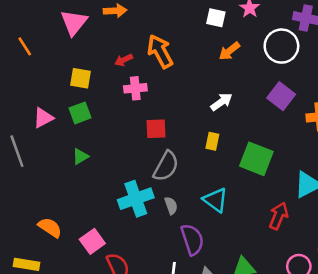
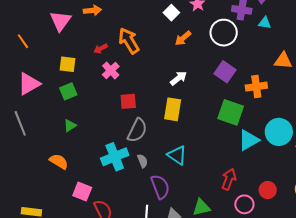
white square: (216, 18) -> (171, 13), turned 35
pink cross: (135, 88) -> (111, 70), turned -36
pink triangle: (43, 118) -> (29, 84), moved, size x1.4
yellow rectangle: (212, 141) -> (173, 109), size x1.6
green square: (256, 159) -> (231, 112), moved
red arrow: (279, 216) -> (229, 179), moved
orange semicircle: (50, 227) -> (59, 161), moved
pink square: (92, 241) -> (82, 192), turned -30

